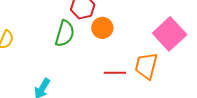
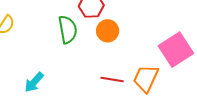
green semicircle: (65, 33) -> (68, 30), turned -36

